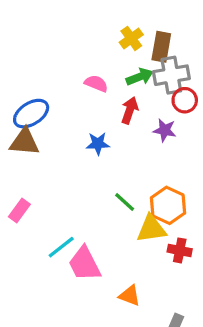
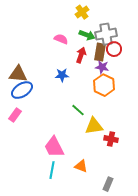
brown rectangle: (161, 47) -> (100, 52), moved
green arrow: (140, 77) -> (87, 35), turned 42
blue ellipse: (31, 114) -> (22, 90), moved
orange hexagon: (168, 205) -> (104, 85), moved
cyan line: (61, 247) -> (52, 170), moved, turned -42

